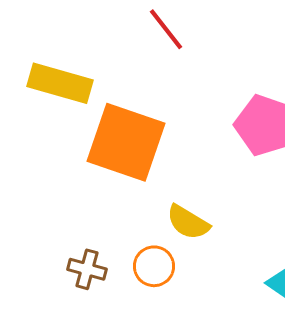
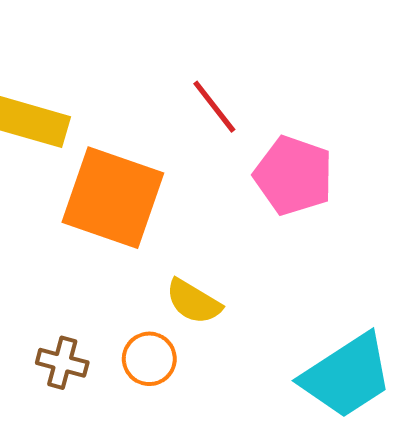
red line: (166, 29) -> (214, 107), moved

